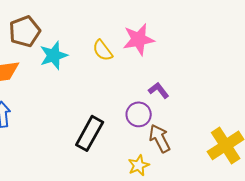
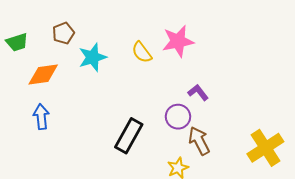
brown pentagon: (25, 31) -> (63, 33), size x0.7

